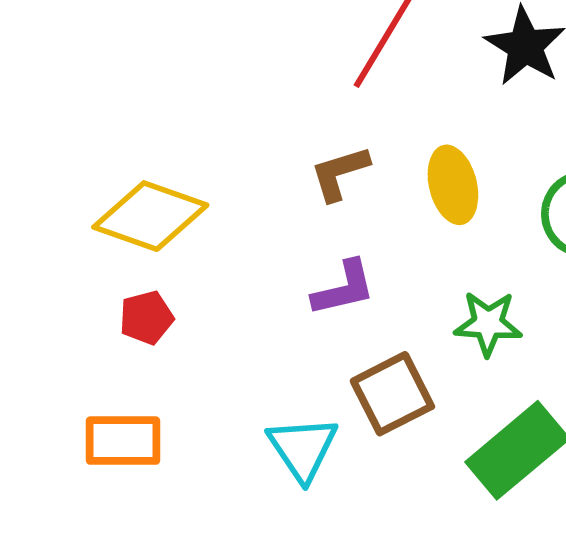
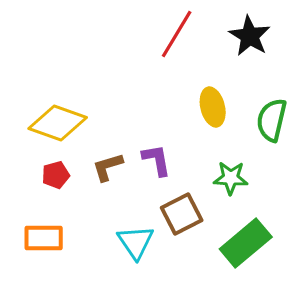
brown L-shape: (340, 173) -> (108, 167), moved
purple L-shape: (344, 288) -> (157, 160), turned -87

